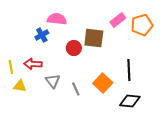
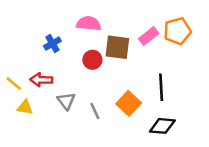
pink semicircle: (57, 19) -> (89, 24), moved
pink rectangle: (118, 20) -> (149, 36), moved
yellow line: (11, 67) -> (14, 83), turned -40

